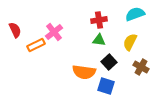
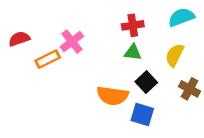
red semicircle: (15, 30) -> (19, 39), turned -84

